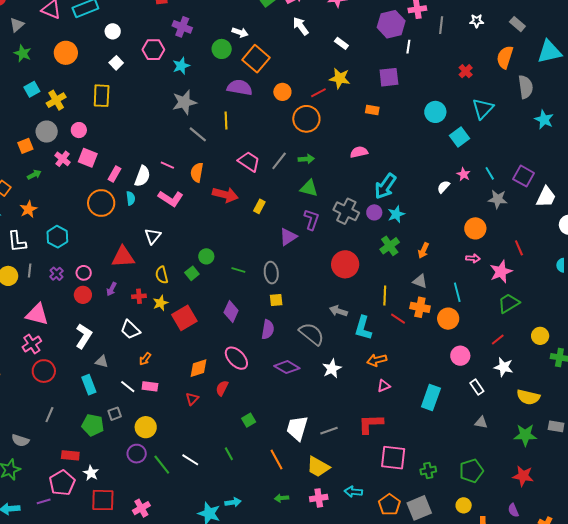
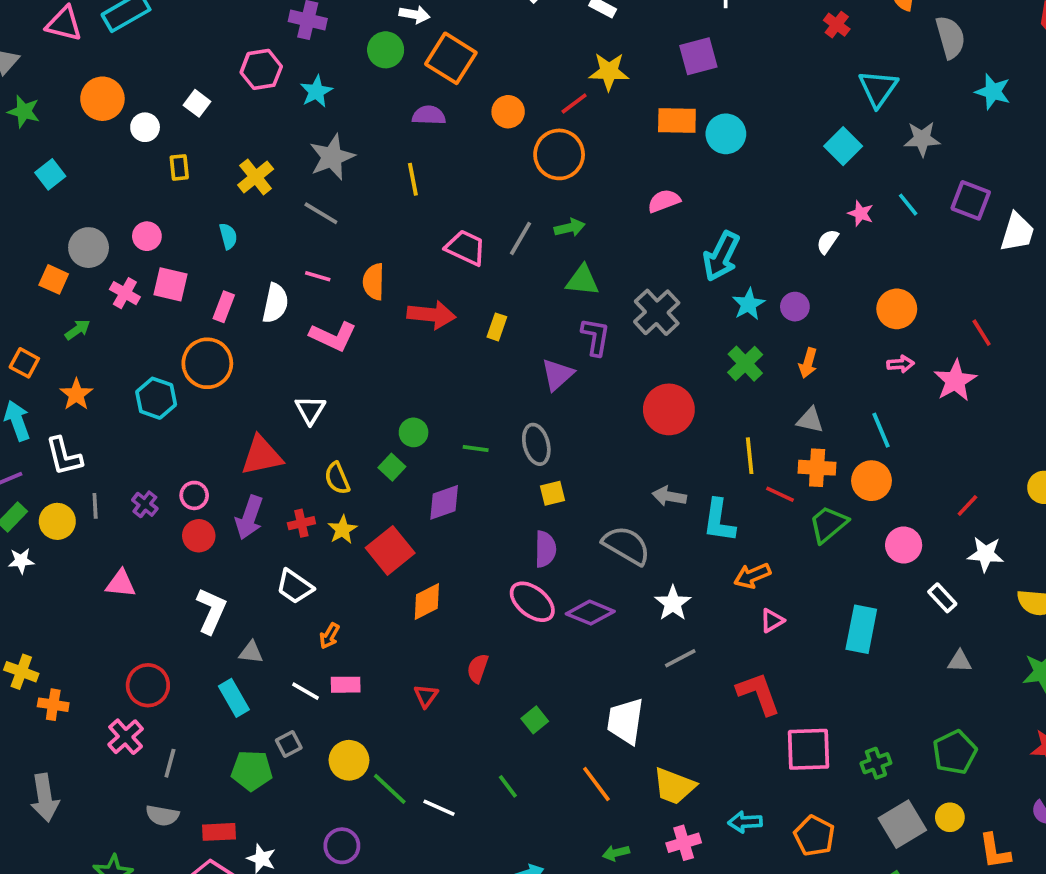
white circle: (113, 31) -> (145, 127), moved
purple semicircle: (240, 88) -> (429, 115), size x0.7
yellow rectangle: (102, 96) -> (179, 167), size x0.6
yellow cross: (56, 100) -> (256, 177), moved
orange rectangle: (372, 110) -> (677, 121), size x1.5
cyan circle: (435, 112) -> (726, 134), moved
gray line: (198, 134) -> (321, 213), moved
orange square: (25, 146) -> (54, 279), turned -35
cyan semicircle: (131, 198) -> (228, 236), moved
gray star: (498, 199) -> (922, 139), moved
gray cross: (346, 211) -> (657, 312), turned 30
purple circle: (374, 212) -> (795, 307), moved
cyan hexagon: (57, 237) -> (156, 398), moved
purple arrow: (111, 289) -> (249, 518), size x1.6
green trapezoid: (509, 303) -> (828, 524), moved
purple diamond: (231, 312) -> (444, 502), moved, turned 55
pink triangle: (37, 314) -> (121, 584), size x0.7
pink cross: (32, 344) -> (126, 737), moved
pink ellipse: (236, 358) -> (532, 602), moved
orange diamond: (199, 368) -> (427, 602), moved
red L-shape: (371, 424) -> (758, 694), turned 80
gray line: (329, 431) -> (680, 658), moved
gray semicircle: (20, 440) -> (162, 815), moved
purple circle: (137, 454) -> (342, 846), moved
green line: (162, 465) -> (390, 789), moved
gray square: (419, 508) -> (902, 824), moved

